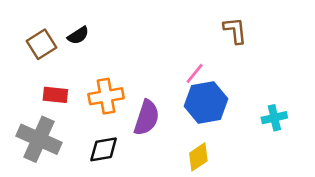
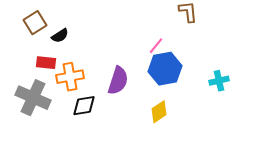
black semicircle: (78, 35) -> (60, 36), moved
orange cross: (106, 96) -> (70, 77), moved

